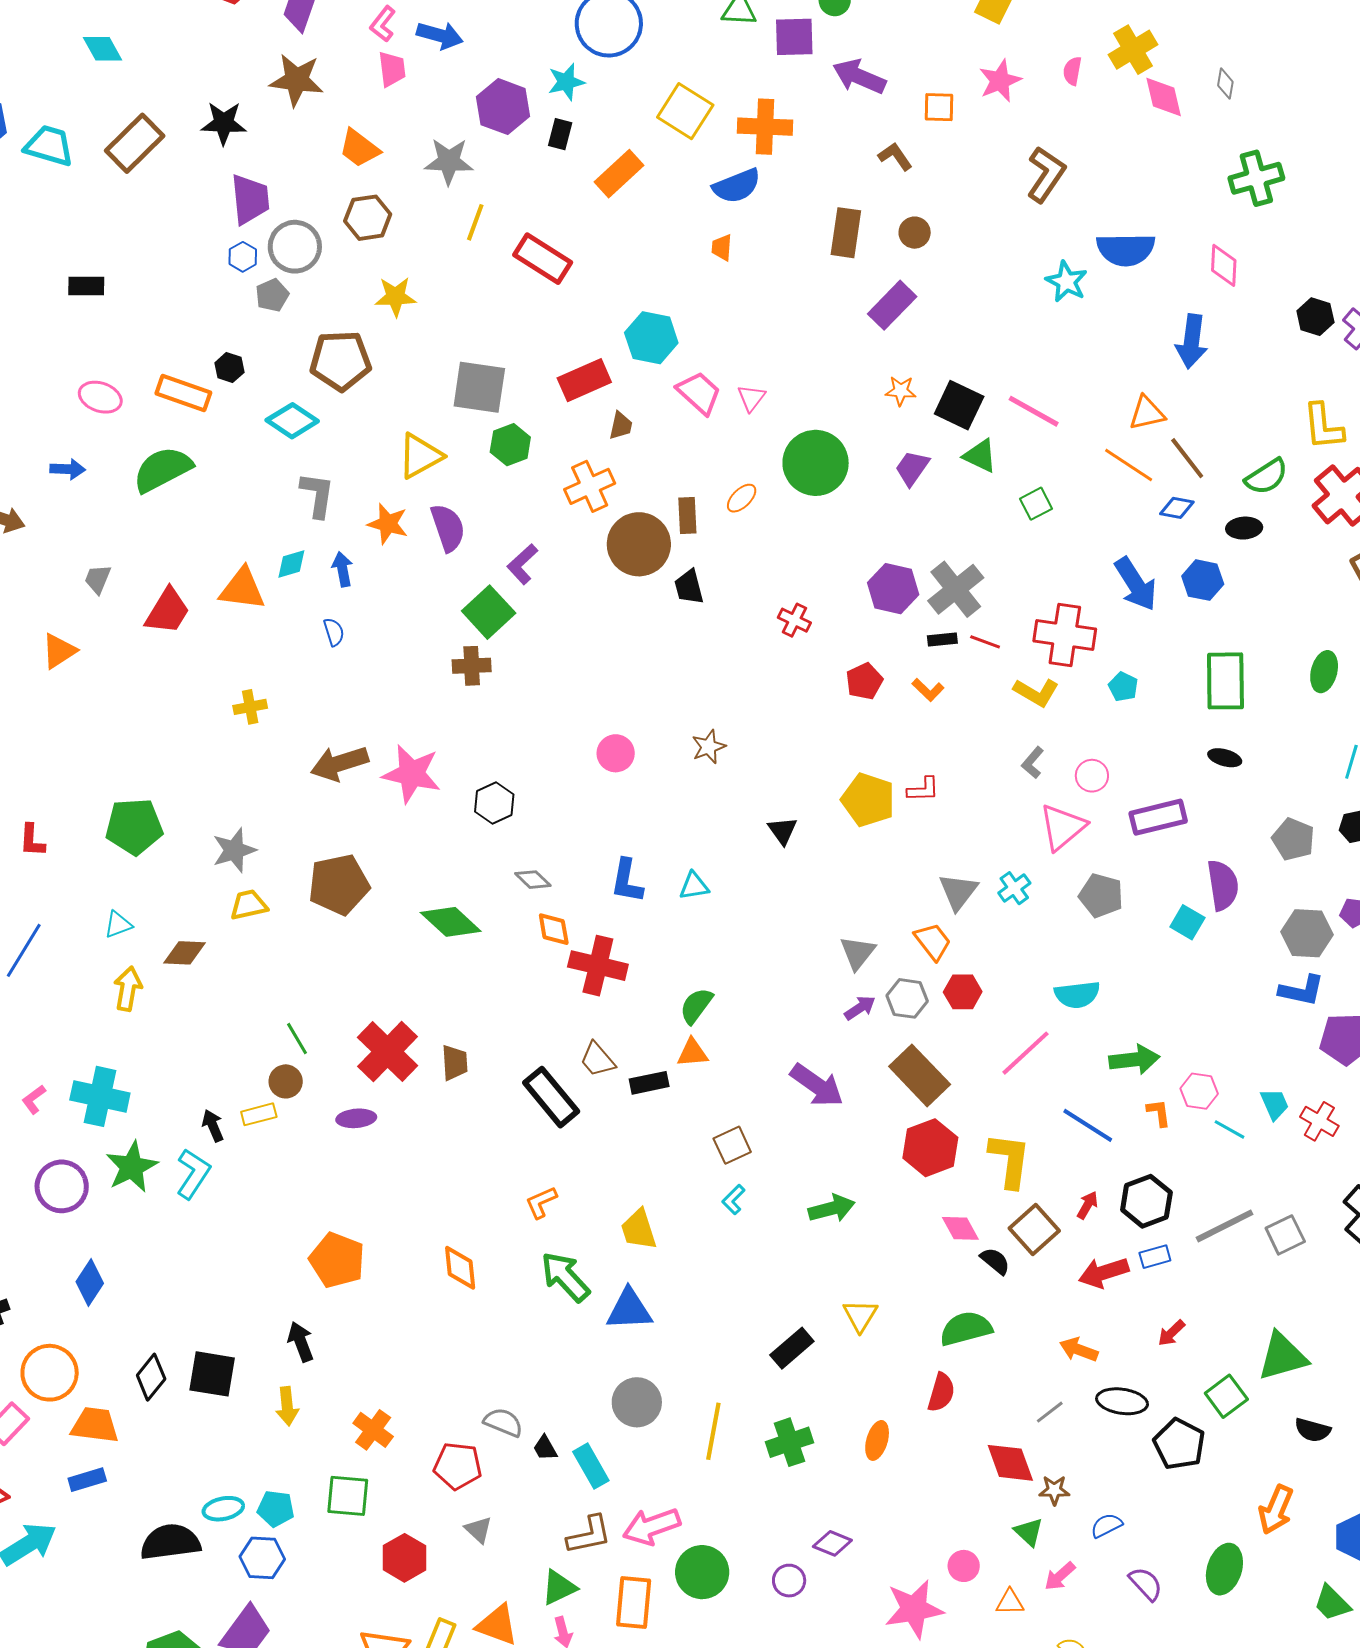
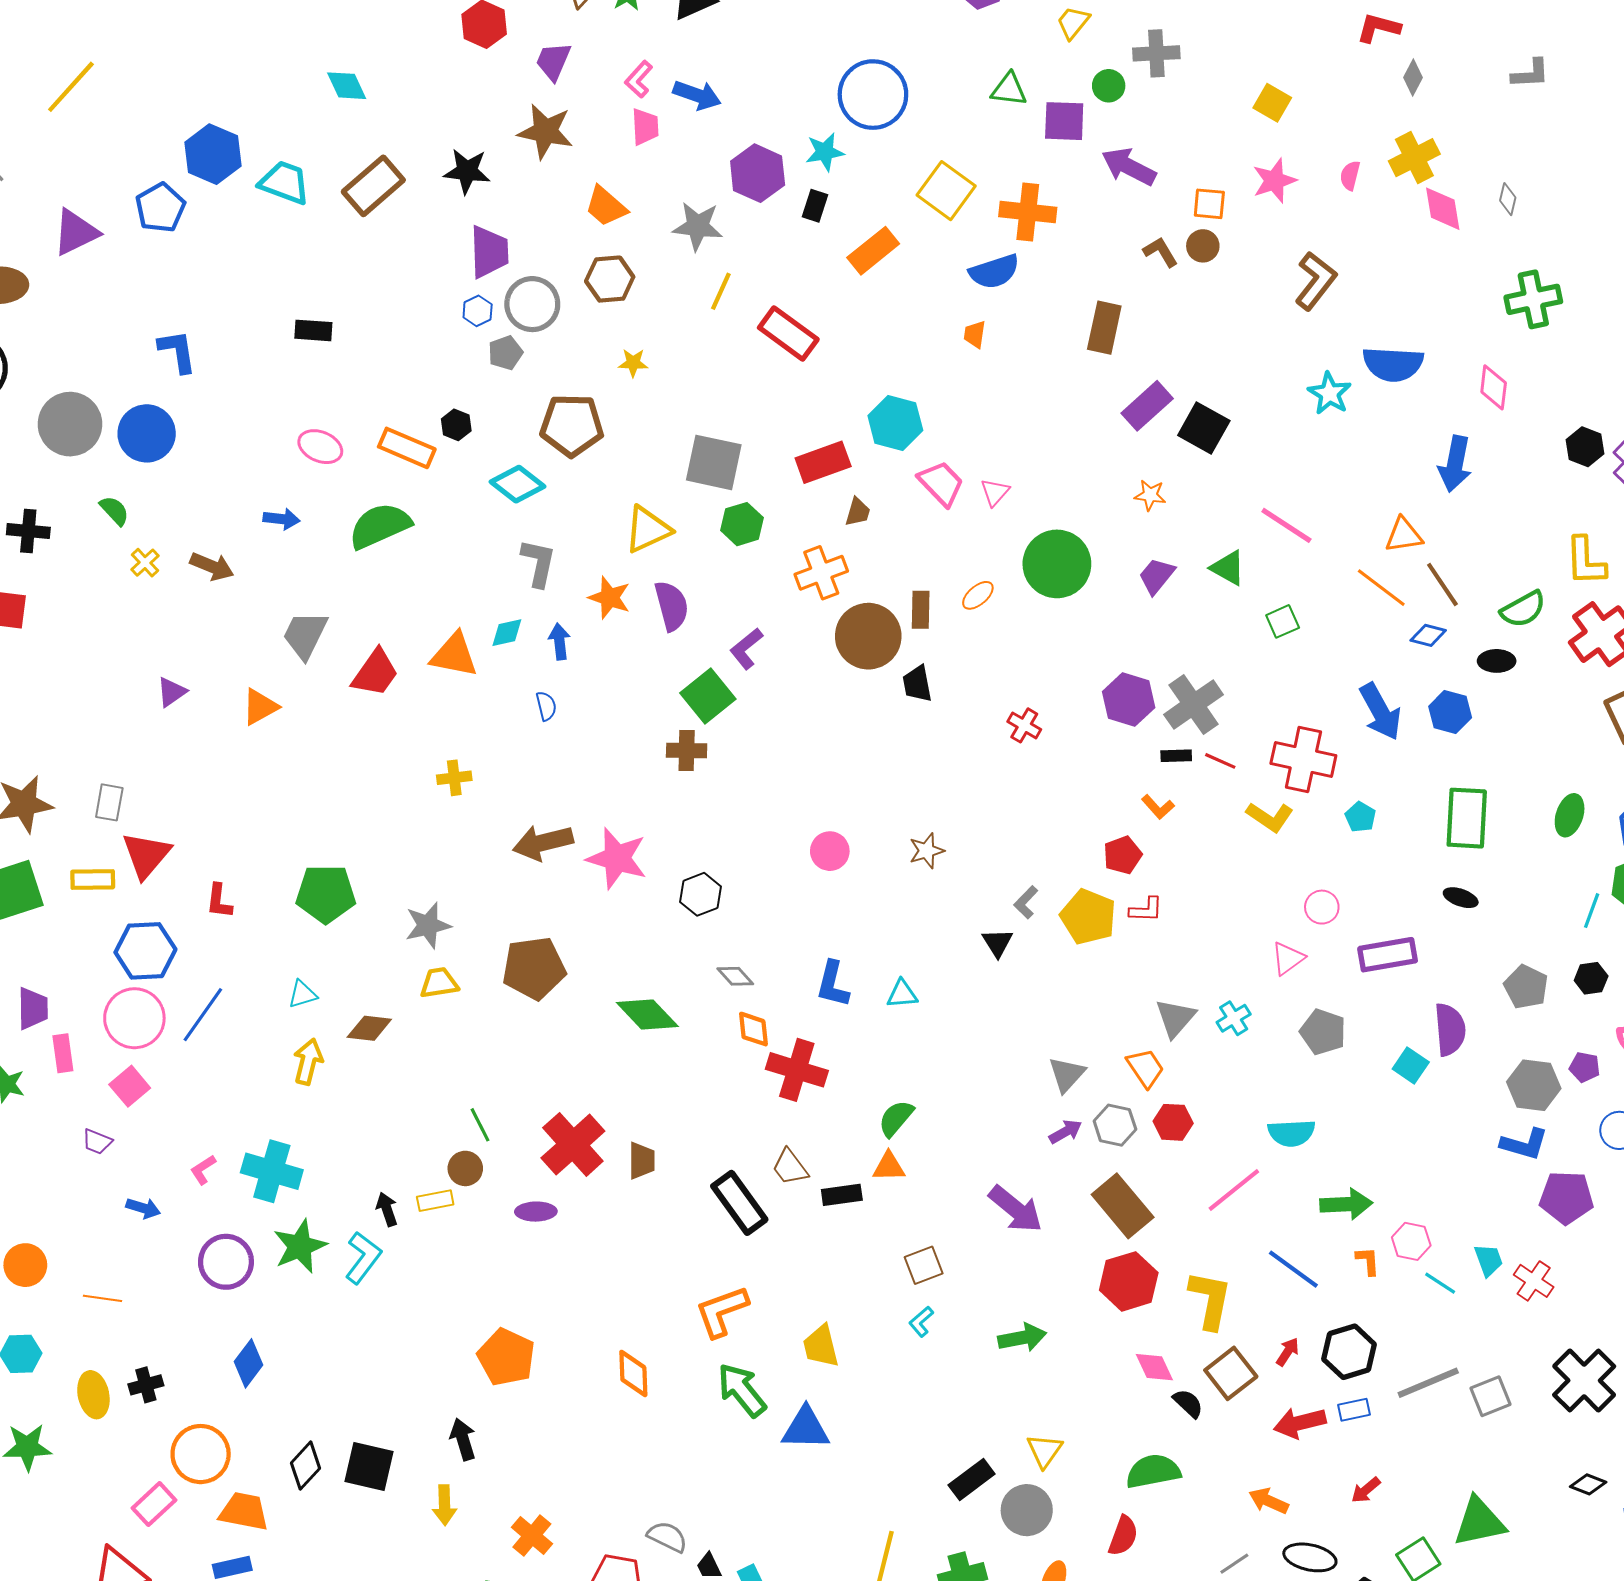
brown circle: (915, 233) -> (1203, 246), moved
yellow star: (395, 297) -> (633, 363), size x0.7
black square: (959, 405) -> (1204, 428), moved
gray trapezoid: (98, 579) -> (305, 635), size x1.6
red pentagon: (864, 681) -> (1123, 855), moved
gray L-shape: (1033, 762) -> (1026, 902), moved
pink triangle: (1063, 827) -> (1288, 958), size x0.7
orange L-shape: (541, 1202) -> (722, 1311), size x1.6
gray circle: (637, 1402) -> (1027, 1510), moved

